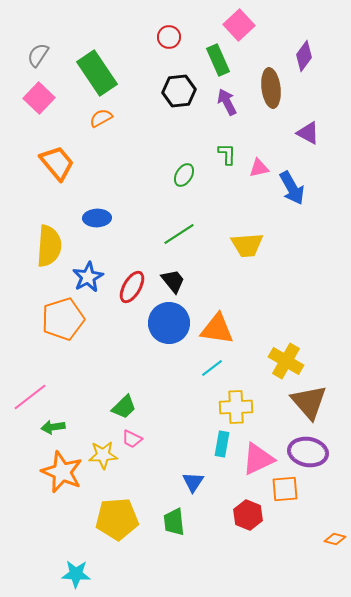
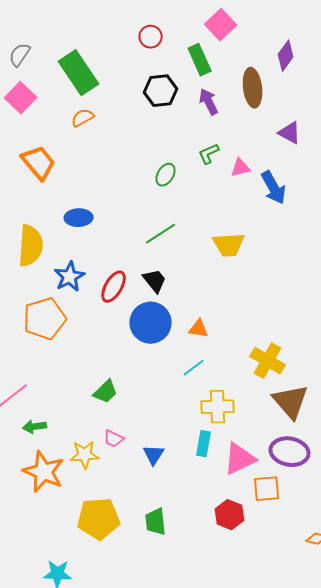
green L-shape: (227, 154) -> (209, 154), turned -115
orange triangle: (217, 329) -> (199, 329), size x0.6
green trapezoid: (124, 407) -> (106, 392), moved
blue triangle: (193, 482) -> (154, 455), moved

